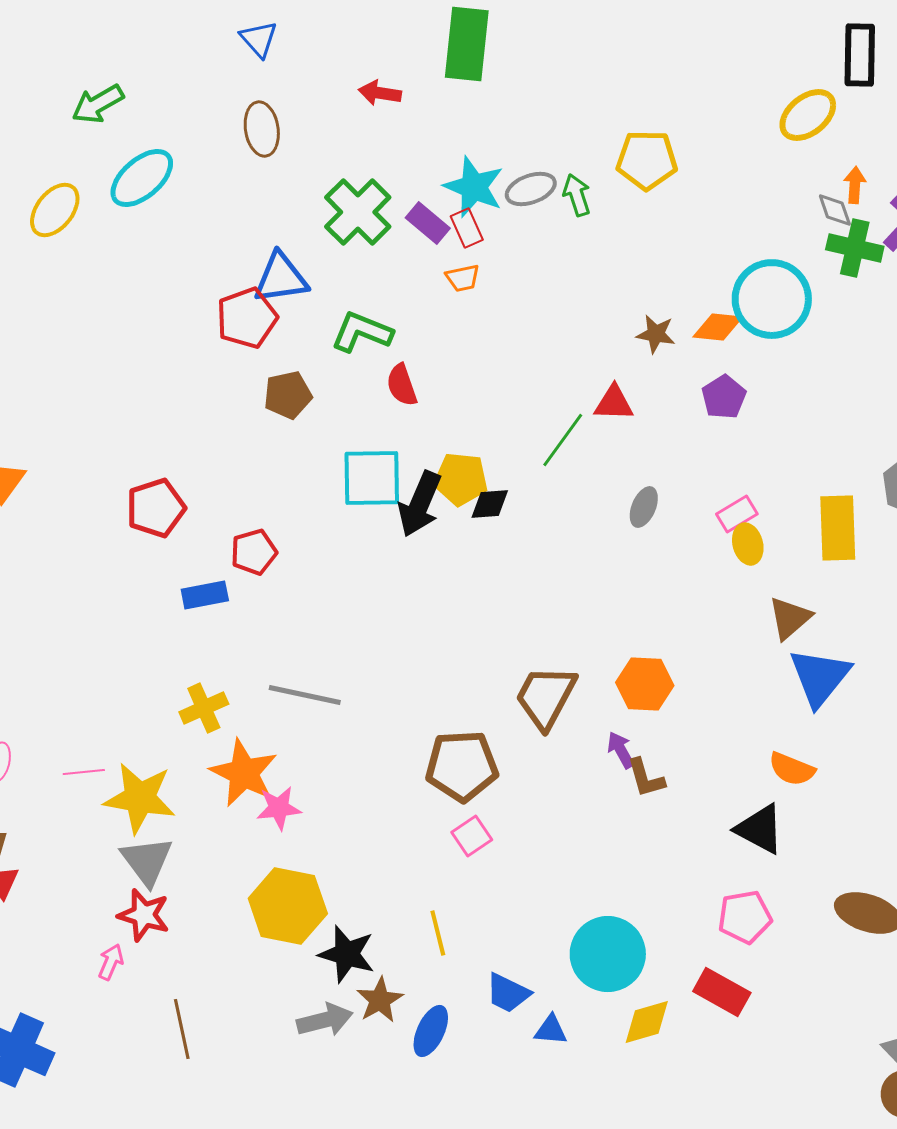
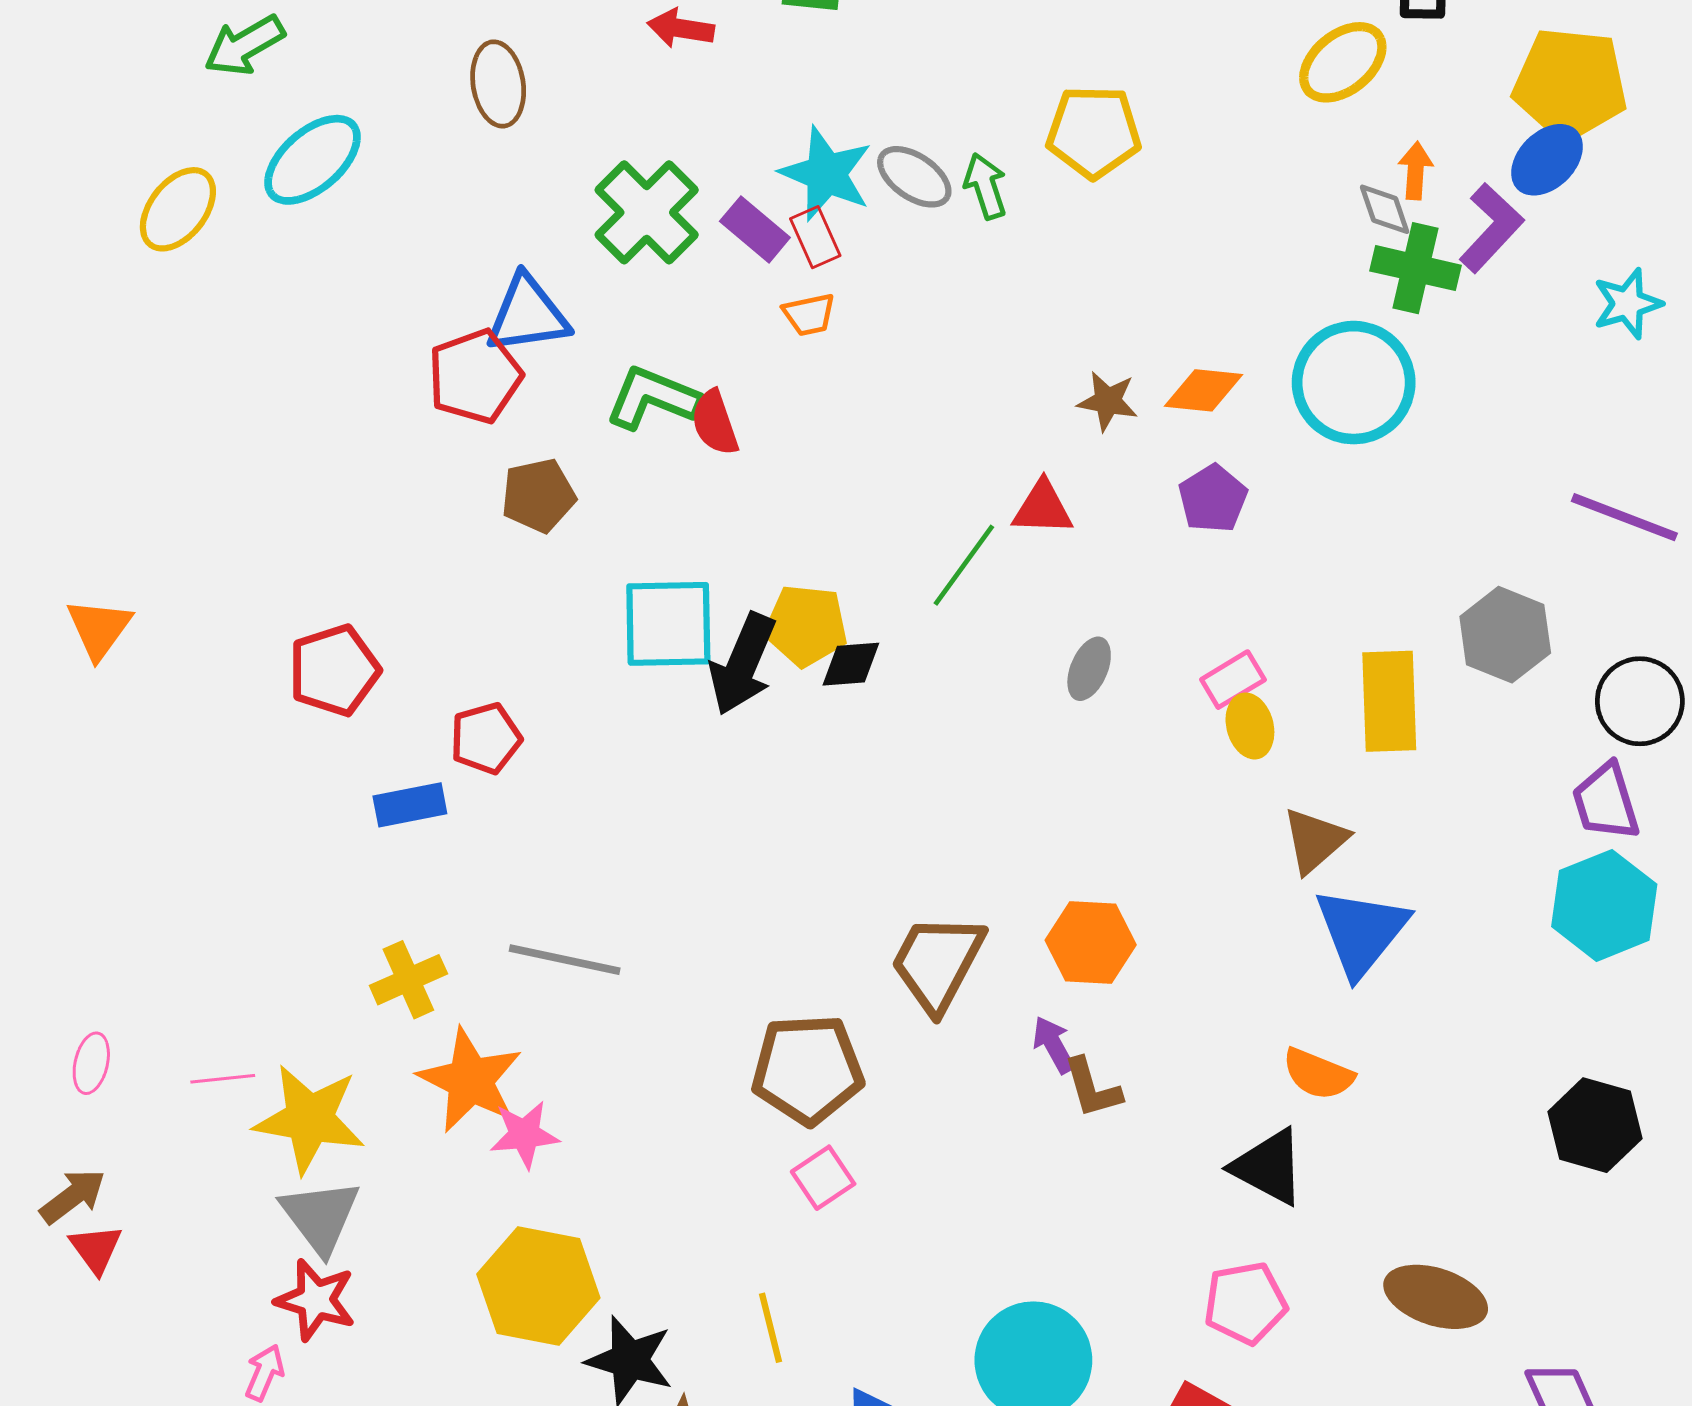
gray ellipse: (531, 189) -> (914, 177), turned 54
cyan circle: (772, 299) -> (1354, 383), moved
red semicircle: (402, 385) -> (715, 423), moved

